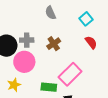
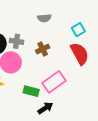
gray semicircle: (50, 13) -> (44, 18), turned -80
red semicircle: (91, 42) -> (80, 54), size x1.6

